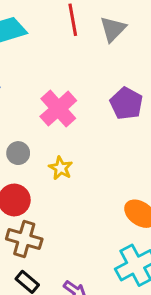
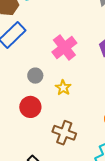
brown cross: (24, 239) -> (64, 133), moved

